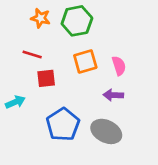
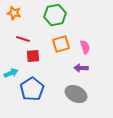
orange star: (41, 18) -> (14, 13), moved
blue pentagon: (63, 124) -> (32, 89), moved

